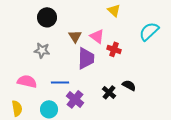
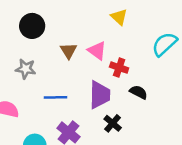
purple trapezoid: (86, 58) -> (100, 95), moved
blue line: (60, 82) -> (55, 97), moved
black semicircle: (129, 85) -> (139, 92), moved

